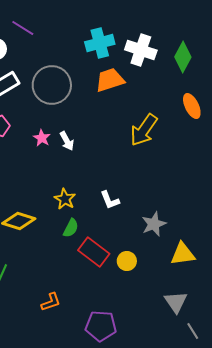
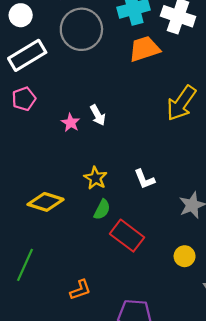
gray circle: (52, 85) -> (81, 29), moved
pink star: (42, 138) -> (71, 123), moved
yellow circle: (127, 261) -> (185, 256), moved

